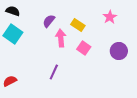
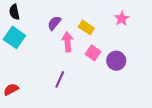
black semicircle: (13, 11) -> (14, 12), turned -120
purple circle: (119, 51) -> (116, 61), moved

